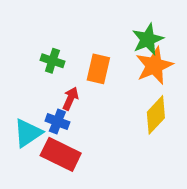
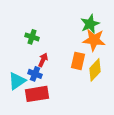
orange star: (154, 66) -> (94, 40), turned 30
orange rectangle: (98, 69) -> (78, 61), moved
red rectangle: (61, 154) -> (37, 94), turned -35

